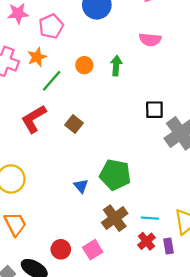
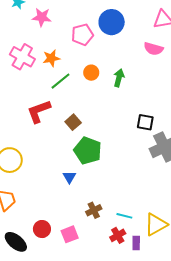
pink pentagon: (51, 26) -> (82, 35), moved
pink semicircle: (150, 40) -> (153, 49), moved
green pentagon: (115, 175) -> (88, 151), moved
brown cross: (115, 218) -> (94, 210), size x0.7

